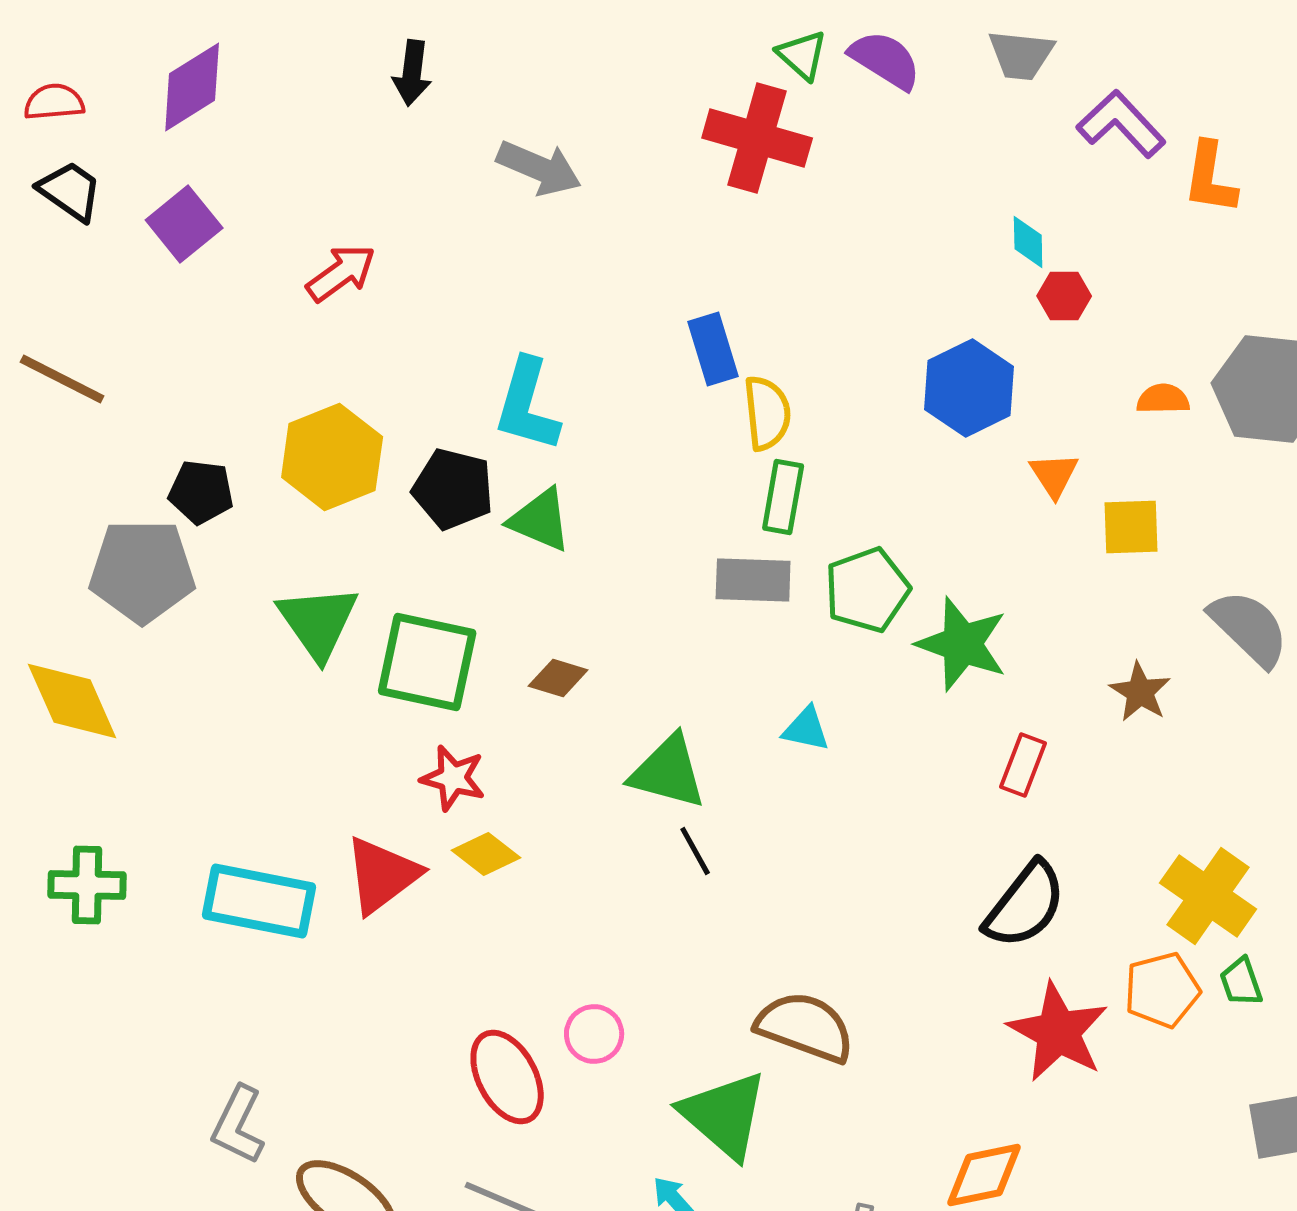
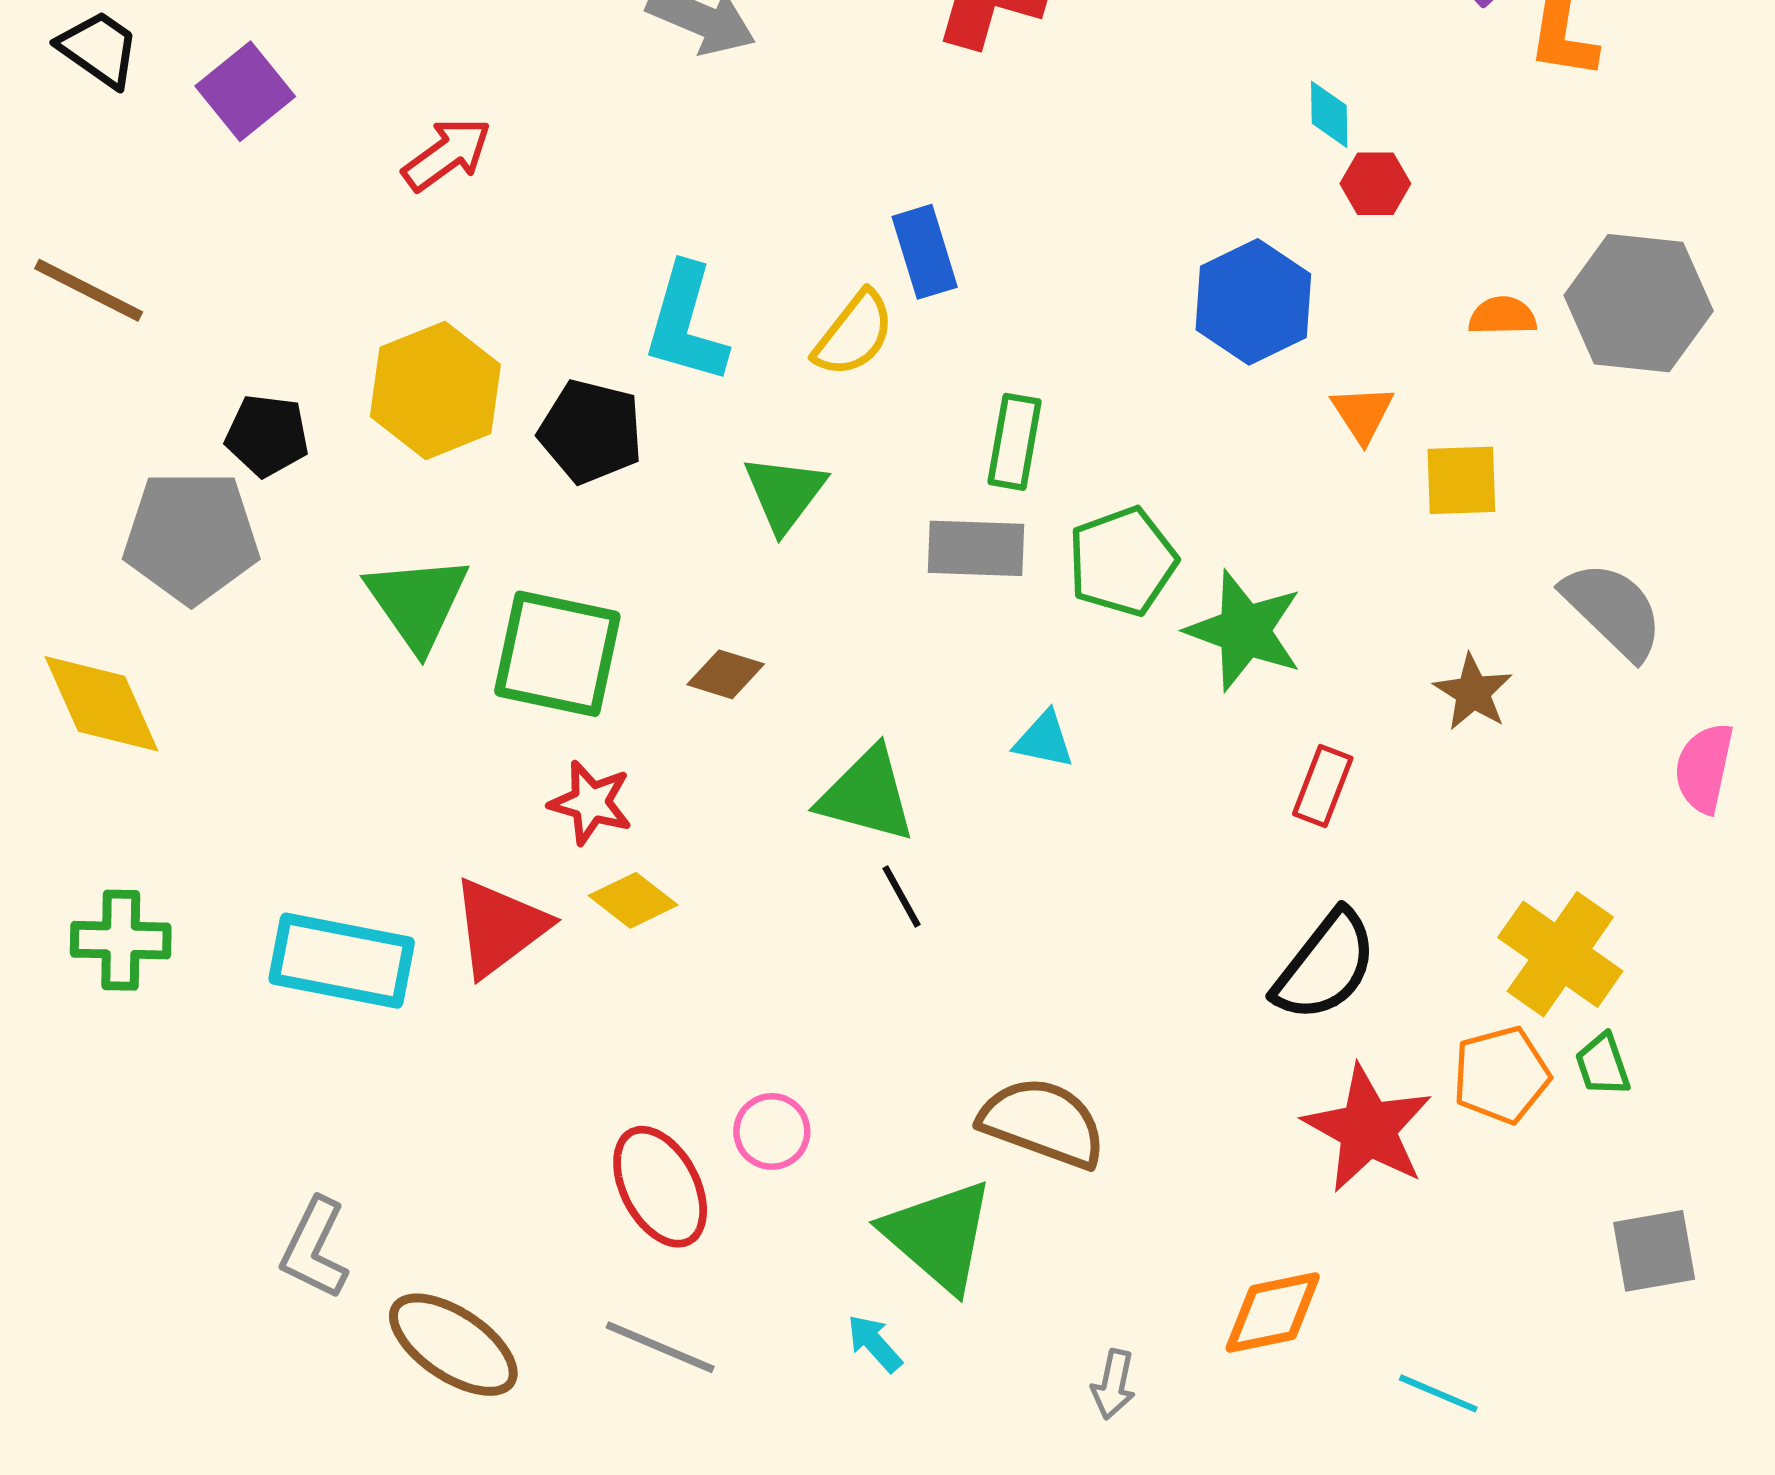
yellow semicircle: (767, 413) -> (854, 334), moved, turned 44
green triangle: (540, 520) -> (785, 493), moved, turned 44

